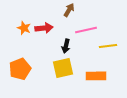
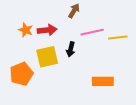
yellow line: (108, 46) -> (118, 37), moved
yellow square: (63, 68) -> (47, 57), moved

